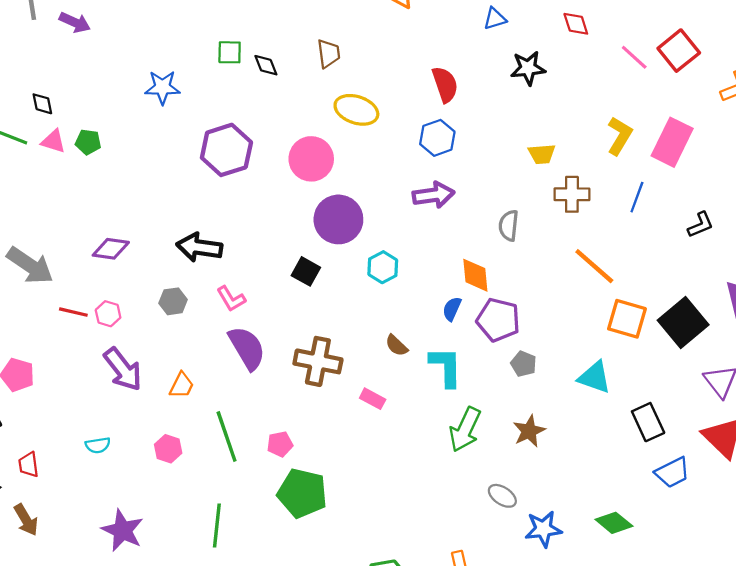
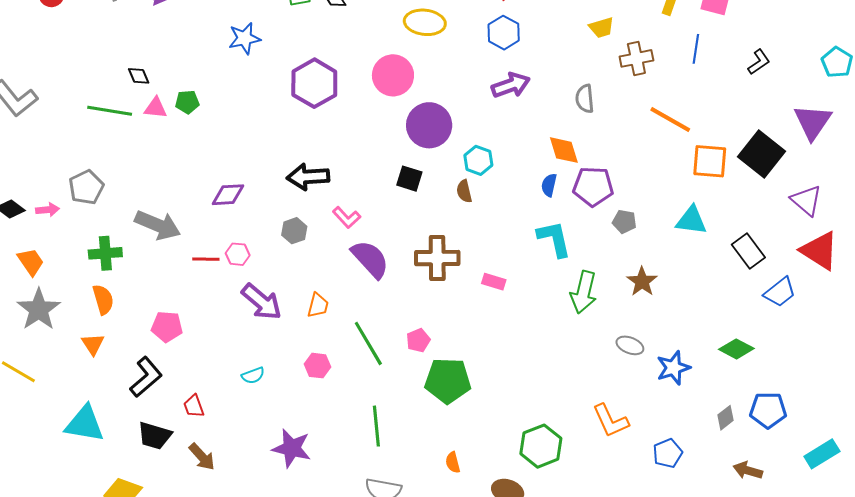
brown semicircle: (397, 345) -> (464, 191), moved, turned 45

